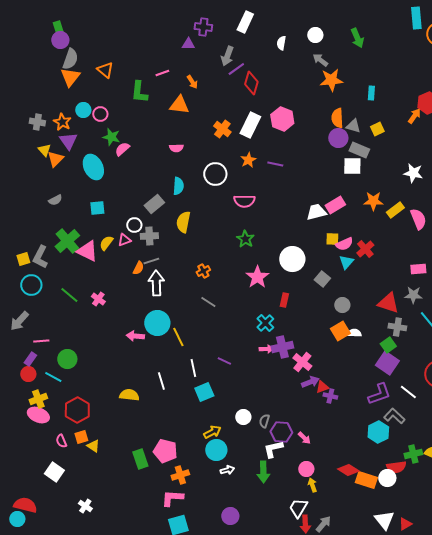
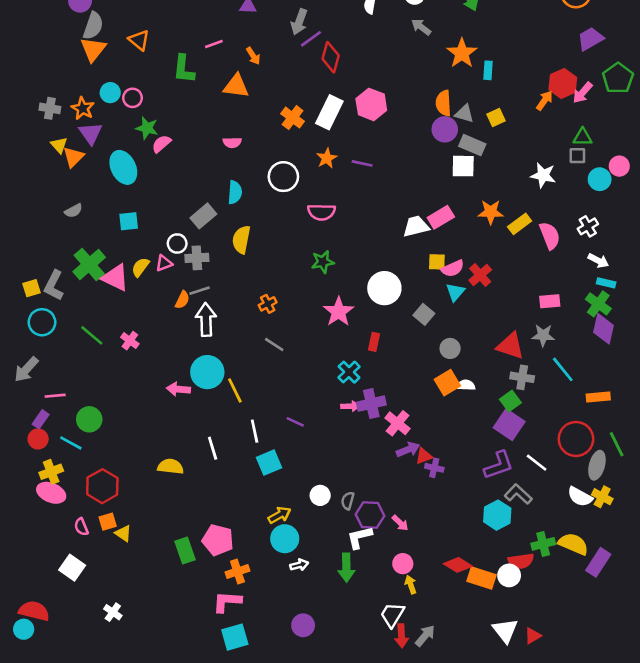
orange star: (331, 80) -> (462, 53), moved, turned -30
green star: (245, 239) -> (323, 262), turned 30

